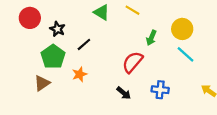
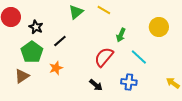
green triangle: (102, 12) -> (76, 12), turned 49
yellow circle: (182, 29) -> (159, 27), moved
cyan line: (186, 54) -> (139, 57), moved

